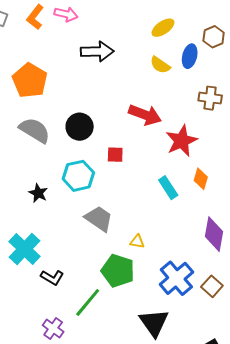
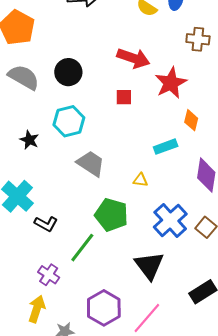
red square: (115, 155) -> (124, 97), moved
cyan rectangle: (168, 188) -> (166, 147), moved, turned -75
yellow triangle: (137, 242) -> (140, 180), moved

